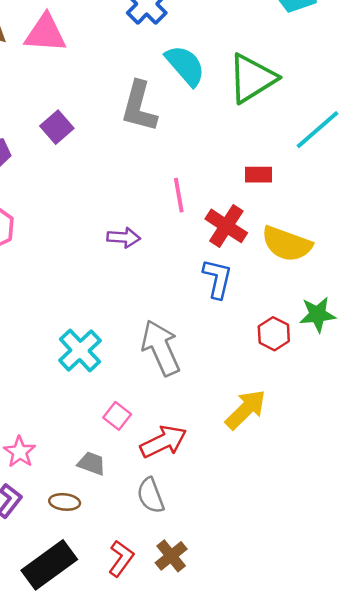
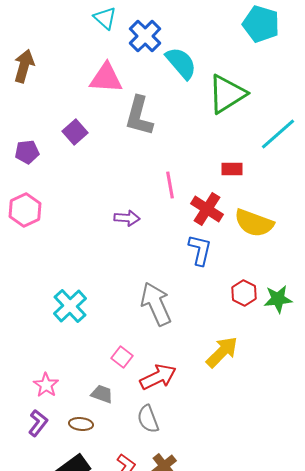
pink triangle: (45, 33) -> (106, 78), moved
cyan semicircle: (185, 65) -> (181, 63), moved
green star: (317, 315) -> (278, 299), moved
cyan cross: (80, 350) -> (70, 306), moved

